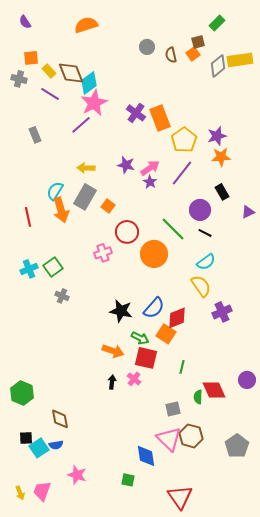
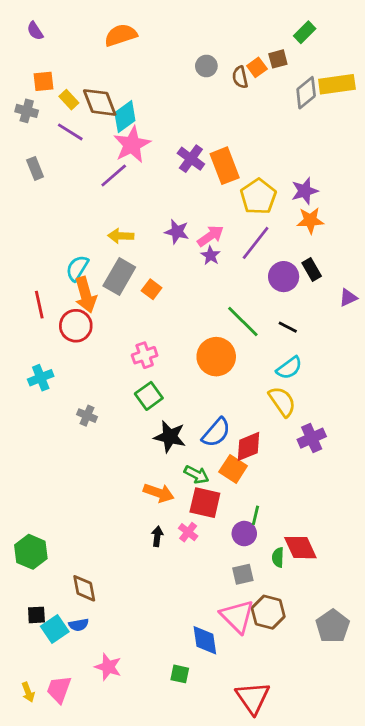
orange square: (193, 54) -> (257, 67), moved
gray rectangle: (35, 135) -> (35, 168), moved
purple circle: (200, 210) -> (284, 277), moved
red circle: (127, 232) -> (76, 326), moved
green square: (53, 267) -> (149, 396), moved
purple circle: (247, 380) -> (244, 534), moved

